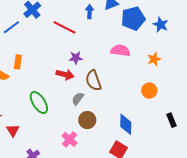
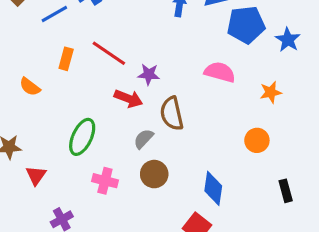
red line: (65, 27) -> (109, 53), moved
orange rectangle: (18, 62) -> (66, 59), moved
green ellipse: (39, 102) -> (82, 137), turned 50
pink cross: (70, 139) -> (105, 181), moved, turned -35

